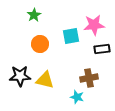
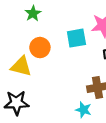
black star: (20, 76) -> (16, 103), moved
yellow triangle: (45, 80) -> (21, 66), moved

